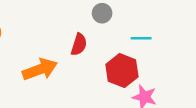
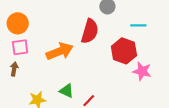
red semicircle: (79, 44) -> (90, 31), size x1.4

